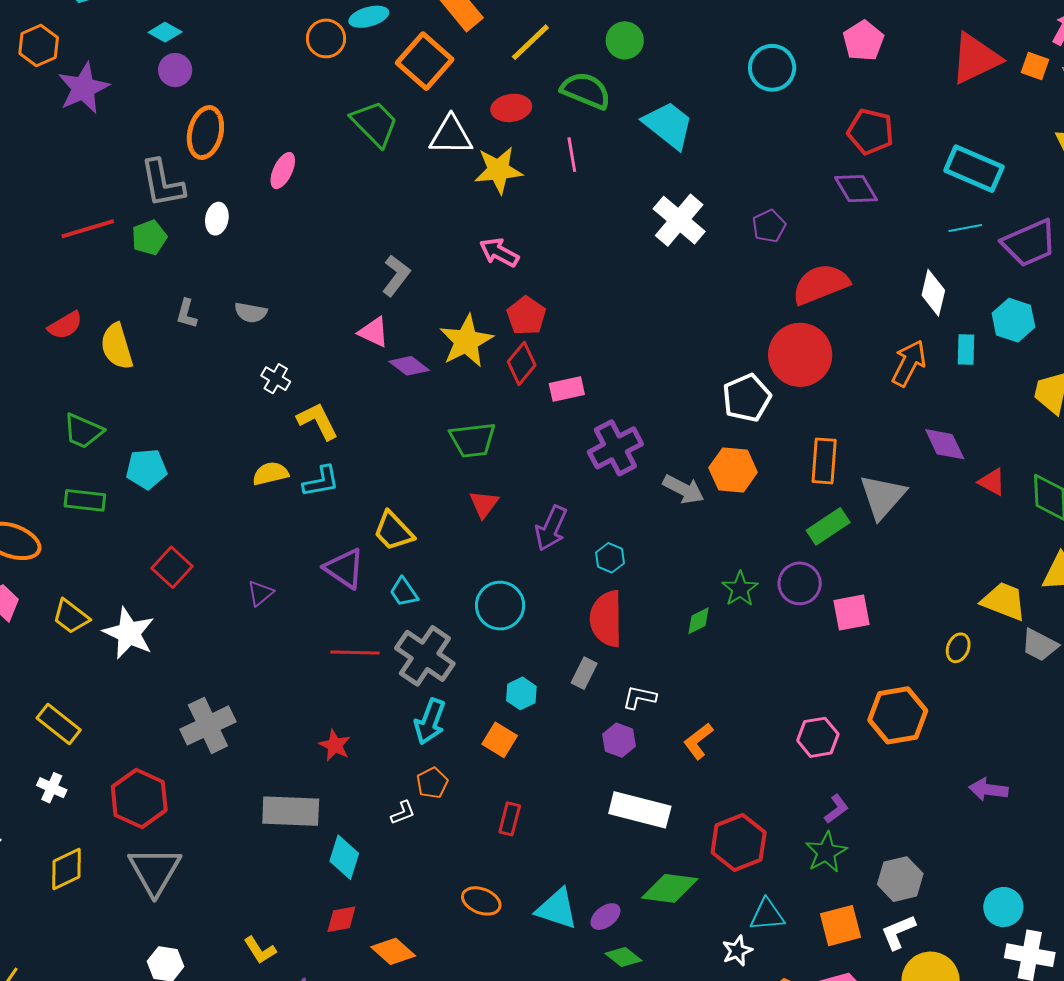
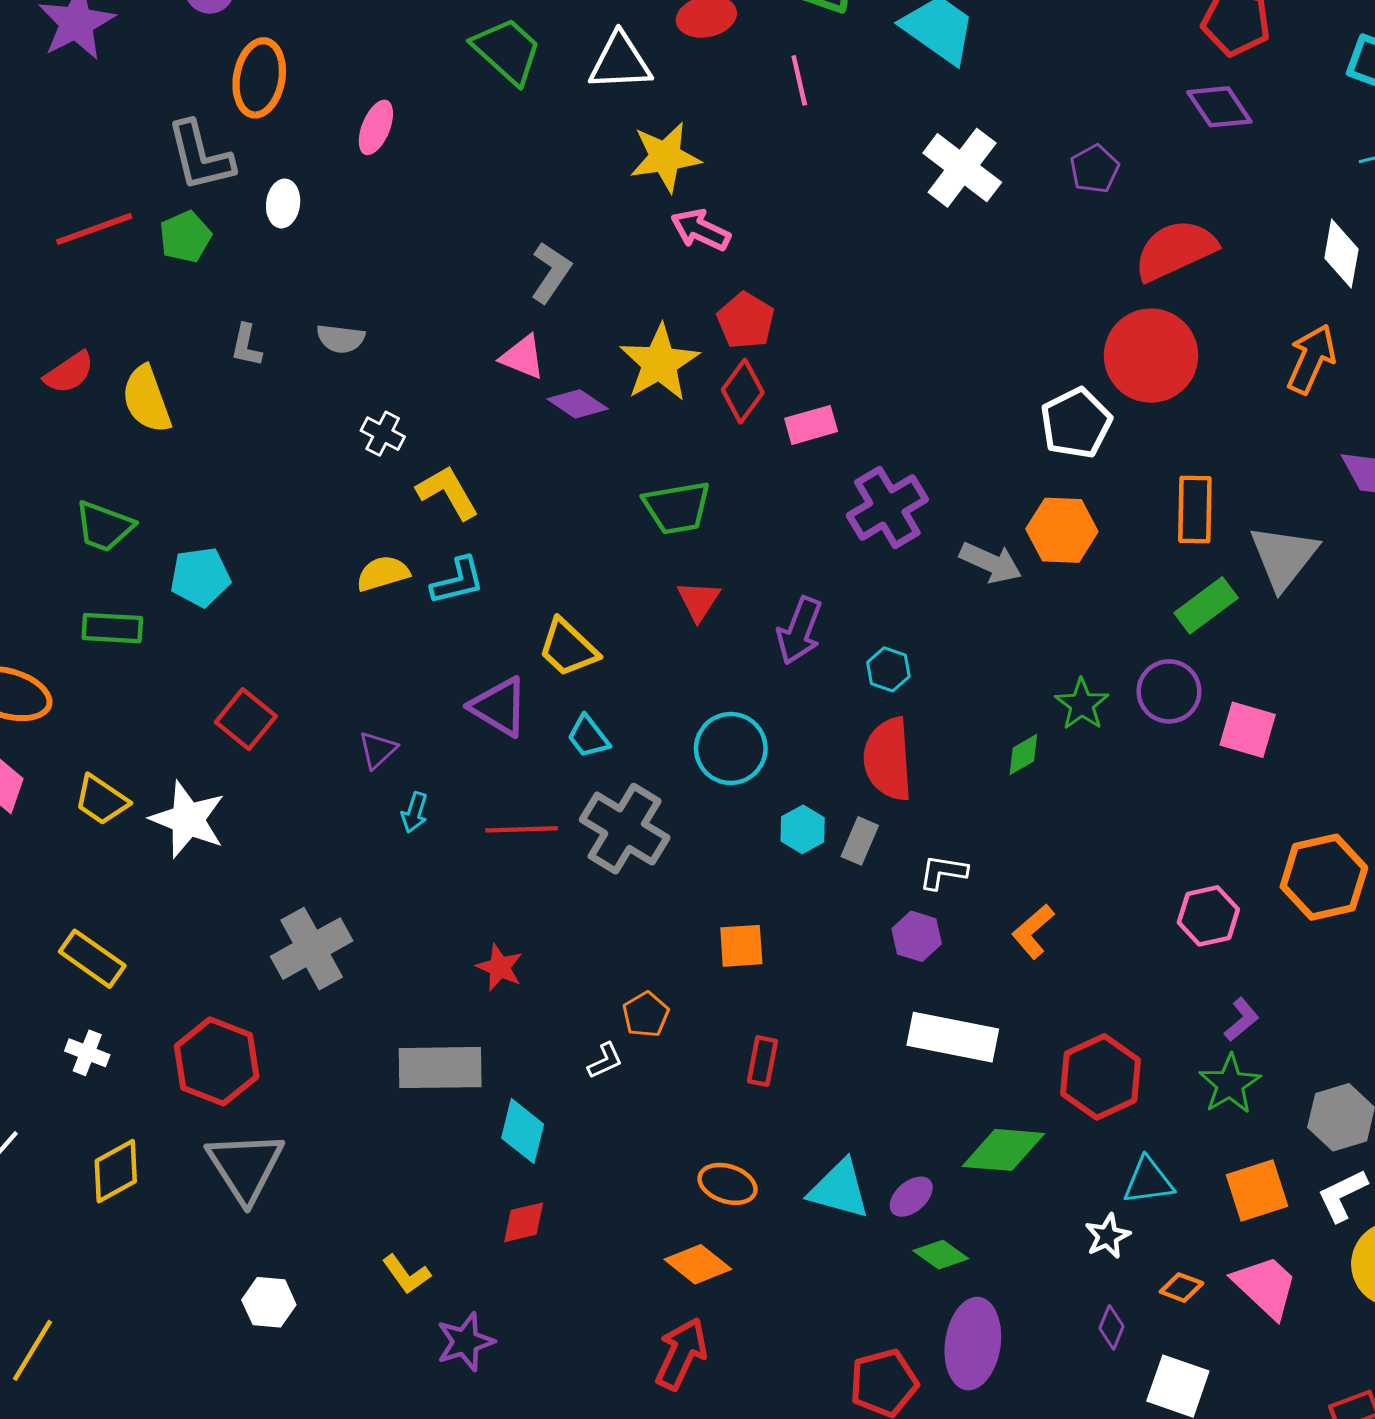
yellow star: (498, 170) -> (665, 157), moved
pink square: (852, 613) -> (1248, 730), turned 30
cyan hexagon: (521, 693) -> (803, 829), moved
cyan arrow: (430, 721) -> (415, 812), moved, size x0.6
orange square: (500, 740) -> (741, 946), turned -32
orange diamond: (393, 951) -> (698, 1264), moved

